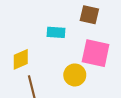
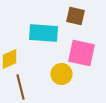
cyan rectangle: (56, 32) -> (44, 33), size x1.6

